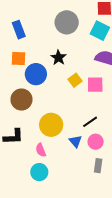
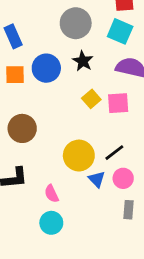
black star: (58, 58) -> (83, 61), moved
blue circle: (36, 74) -> (46, 68), moved
yellow circle: (51, 125) -> (79, 156), moved

